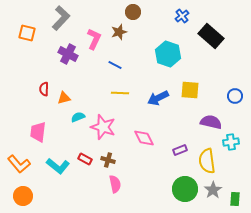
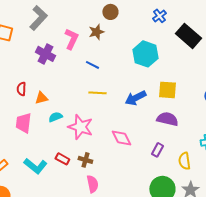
purple semicircle: (211, 122) -> (167, 119), moved
pink trapezoid: (38, 132) -> (23, 123), moved
purple rectangle: (180, 150) -> (157, 150), turned -40
yellow semicircle: (207, 161) -> (184, 161), size x0.7

